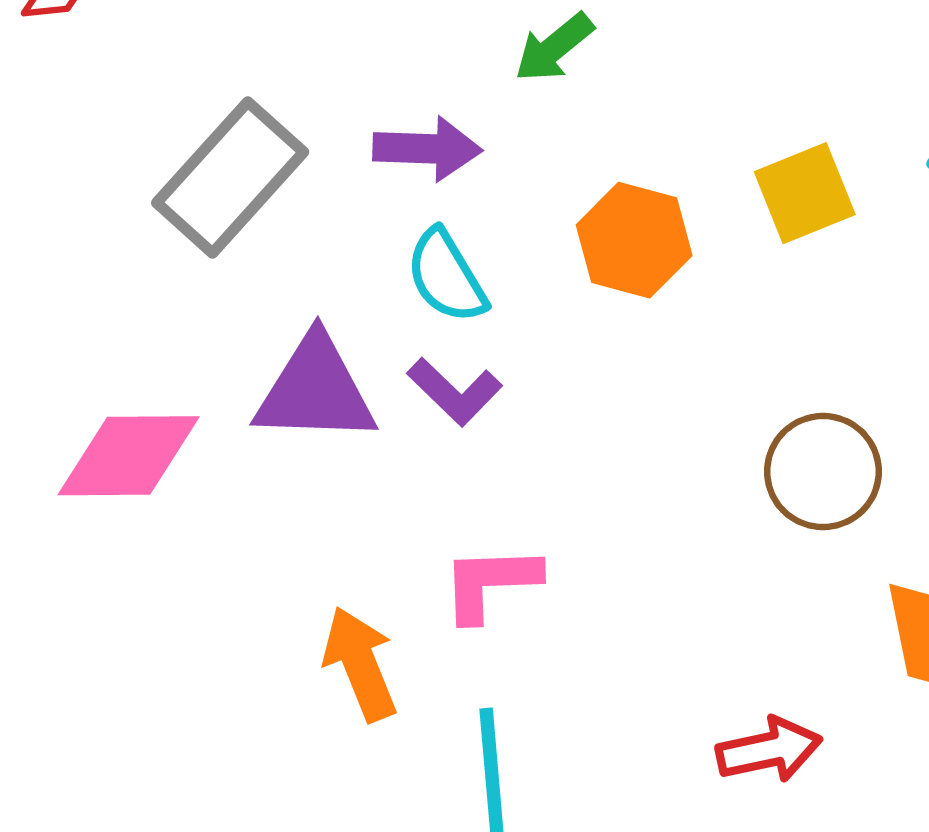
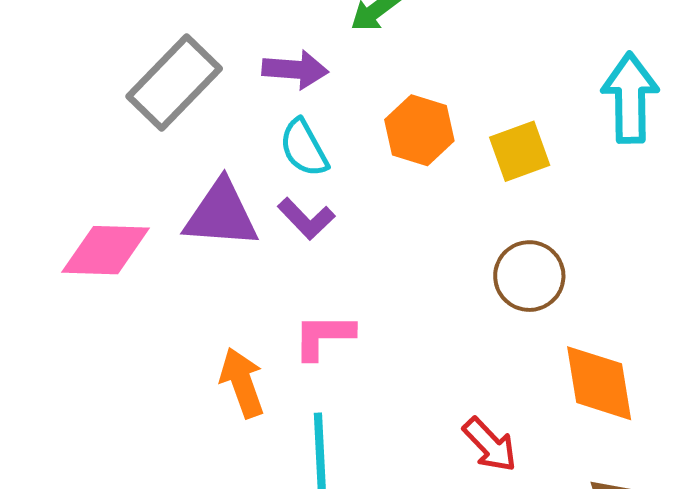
yellow square: (805, 193) -> (520, 151), moved
red arrow: (769, 750) -> (490, 445), turned 56

